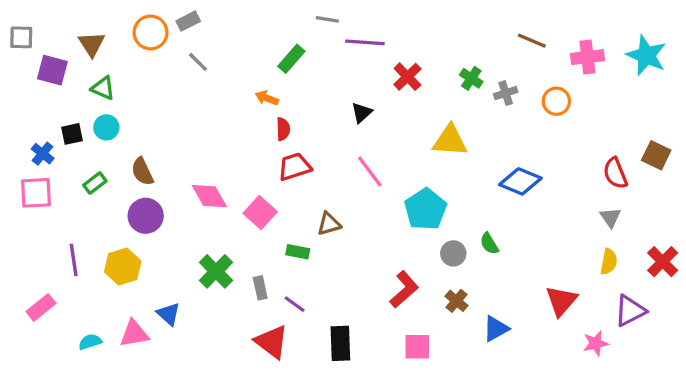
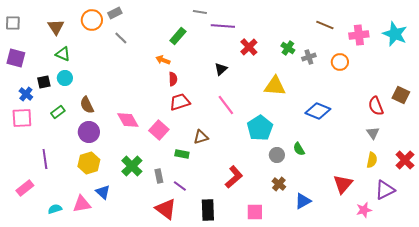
purple square: (52, 70) -> (16, 58), moved
yellow hexagon: (123, 267) -> (89, 163), moved
red L-shape: (404, 289) -> (234, 177), moved

